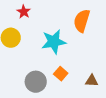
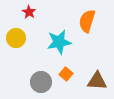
brown triangle: (92, 81) -> (97, 81), size x1.5

